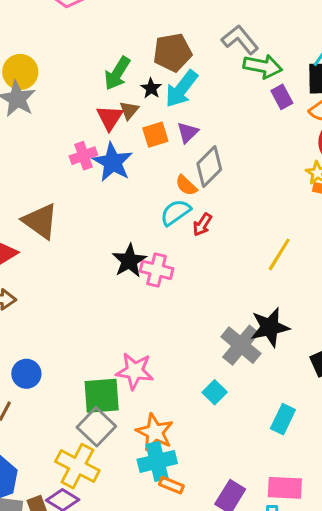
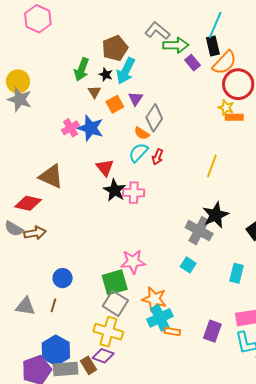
red triangle: (110, 118) -> (105, 168), moved

